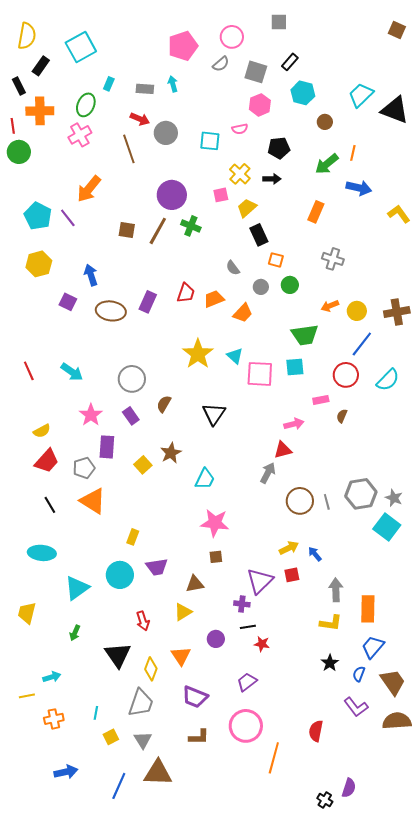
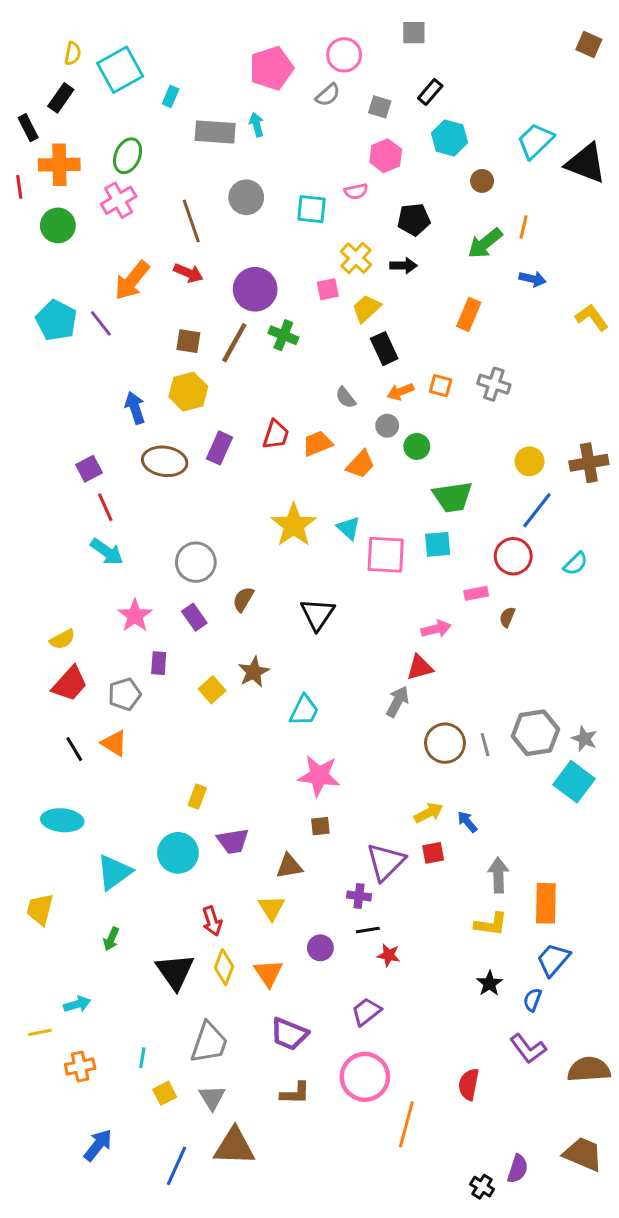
yellow semicircle: (27, 36) -> (73, 53), moved, size x0.6
gray square: (256, 72) -> (380, 107), size x0.7
cyan rectangle: (109, 84) -> (171, 96), moved
gray rectangle: (145, 89) -> (215, 132), size x1.5
red arrow: (140, 119) -> (188, 273), moved
green circle: (19, 152) -> (58, 225), moved
blue arrow: (359, 188) -> (532, 279), size x0.7
orange square: (276, 260) -> (441, 386), moved
yellow hexagon: (39, 264) -> (188, 392), moved
green circle: (290, 285) -> (417, 446), moved
purple square: (68, 302) -> (89, 469), moved, turned 36
orange arrow: (330, 306) -> (400, 392), moved
red line: (29, 371) -> (105, 507), moved
cyan semicircle: (388, 380) -> (576, 564), size x0.7
purple rectangle: (107, 447) -> (159, 663), size x0.7
orange triangle: (93, 501) -> (114, 743), moved, size x0.7
yellow triangle: (183, 612) -> (271, 908), turned -30
yellow diamond: (151, 669) -> (224, 967), moved
brown trapezoid: (393, 682) -> (583, 1154), moved, turned -32
blue arrow: (66, 772) -> (98, 1145), turned -40

